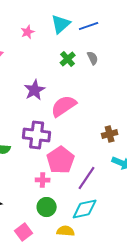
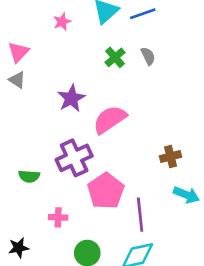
purple cross: (37, 135) -> (74, 158), turned -32
purple line: (87, 178) -> (140, 215), turned -40
pink cross: (43, 180) -> (58, 217), moved

